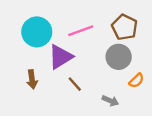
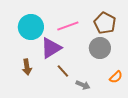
orange semicircle: (136, 81) -> (116, 77), moved
gray arrow: (110, 101) -> (83, 85), moved

